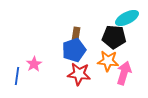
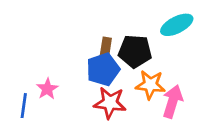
black pentagon: (114, 37) -> (135, 51), moved

